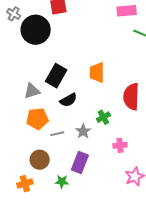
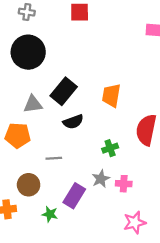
gray cross: (14, 14) -> (27, 12), turned -32
black circle: (36, 30) -> (28, 52), moved
orange pentagon: (37, 119) -> (18, 135), moved
gray star: (83, 131) -> (101, 179), moved

